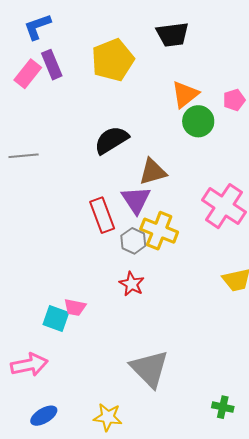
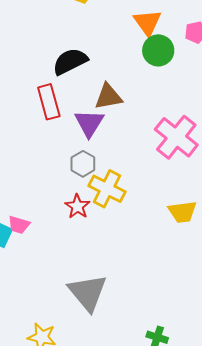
orange triangle: (185, 94) -> (147, 22), turned -32
red rectangle: (102, 215) -> (49, 102), moved
yellow cross: (159, 231) -> (107, 189), moved

